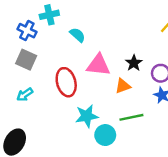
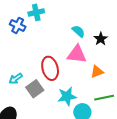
cyan semicircle: (77, 35) -> (78, 31), moved
gray square: (26, 60) -> (35, 89), moved, turned 30
black star: (134, 63) -> (101, 39), moved

